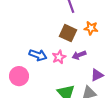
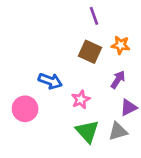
purple arrow: (79, 55) -> (118, 80), moved, turned 144
pink star: (59, 57) -> (81, 99), moved

